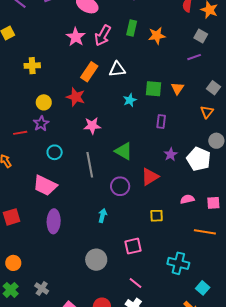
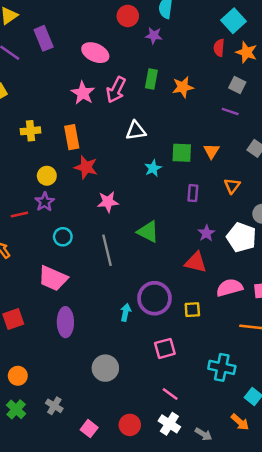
purple line: (194, 57) -> (230, 112), turned 40
orange rectangle: (89, 72) -> (72, 137), moved, turned -42
orange triangle: (207, 112) -> (232, 186), moved
red triangle: (150, 177) -> (196, 262), moved, turned 48
purple circle: (120, 186) -> (154, 298), moved, size x1.4
pink semicircle: (187, 199) -> (229, 288), size x1.5
gray circle: (96, 260) -> (105, 368), moved

